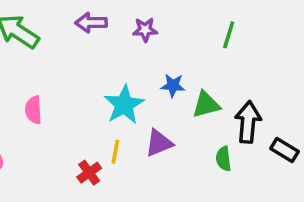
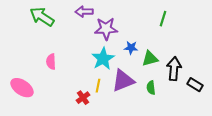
purple star: (145, 30) -> (106, 29), moved, size x1.6
purple triangle: (159, 143) -> (123, 81), size x1.4
green semicircle: (224, 159) -> (151, 88), moved

